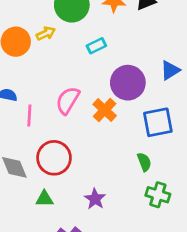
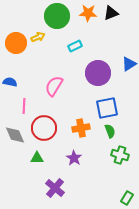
orange cross: (105, 110) -> (81, 128), moved, turned 36
pink line: (29, 115) -> (24, 106), moved
blue square: (158, 122) -> (107, 108), moved

